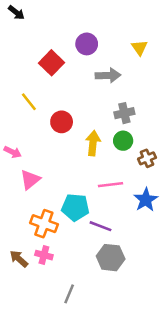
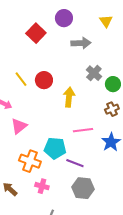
yellow line: (29, 102) -> (21, 79), moved
gray cross: (124, 113) -> (94, 73), turned -35
green circle: (123, 141) -> (113, 84), moved
pink cross: (44, 255) -> (42, 186), moved

